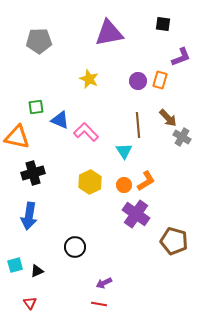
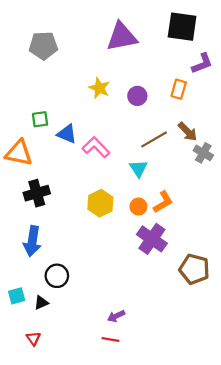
black square: (163, 24) -> (182, 27), size x1.8
purple circle: (138, 81) -> (137, 96), moved
brown line: (138, 125) -> (154, 139), turned 65
black circle: (75, 247) -> (57, 276), moved

